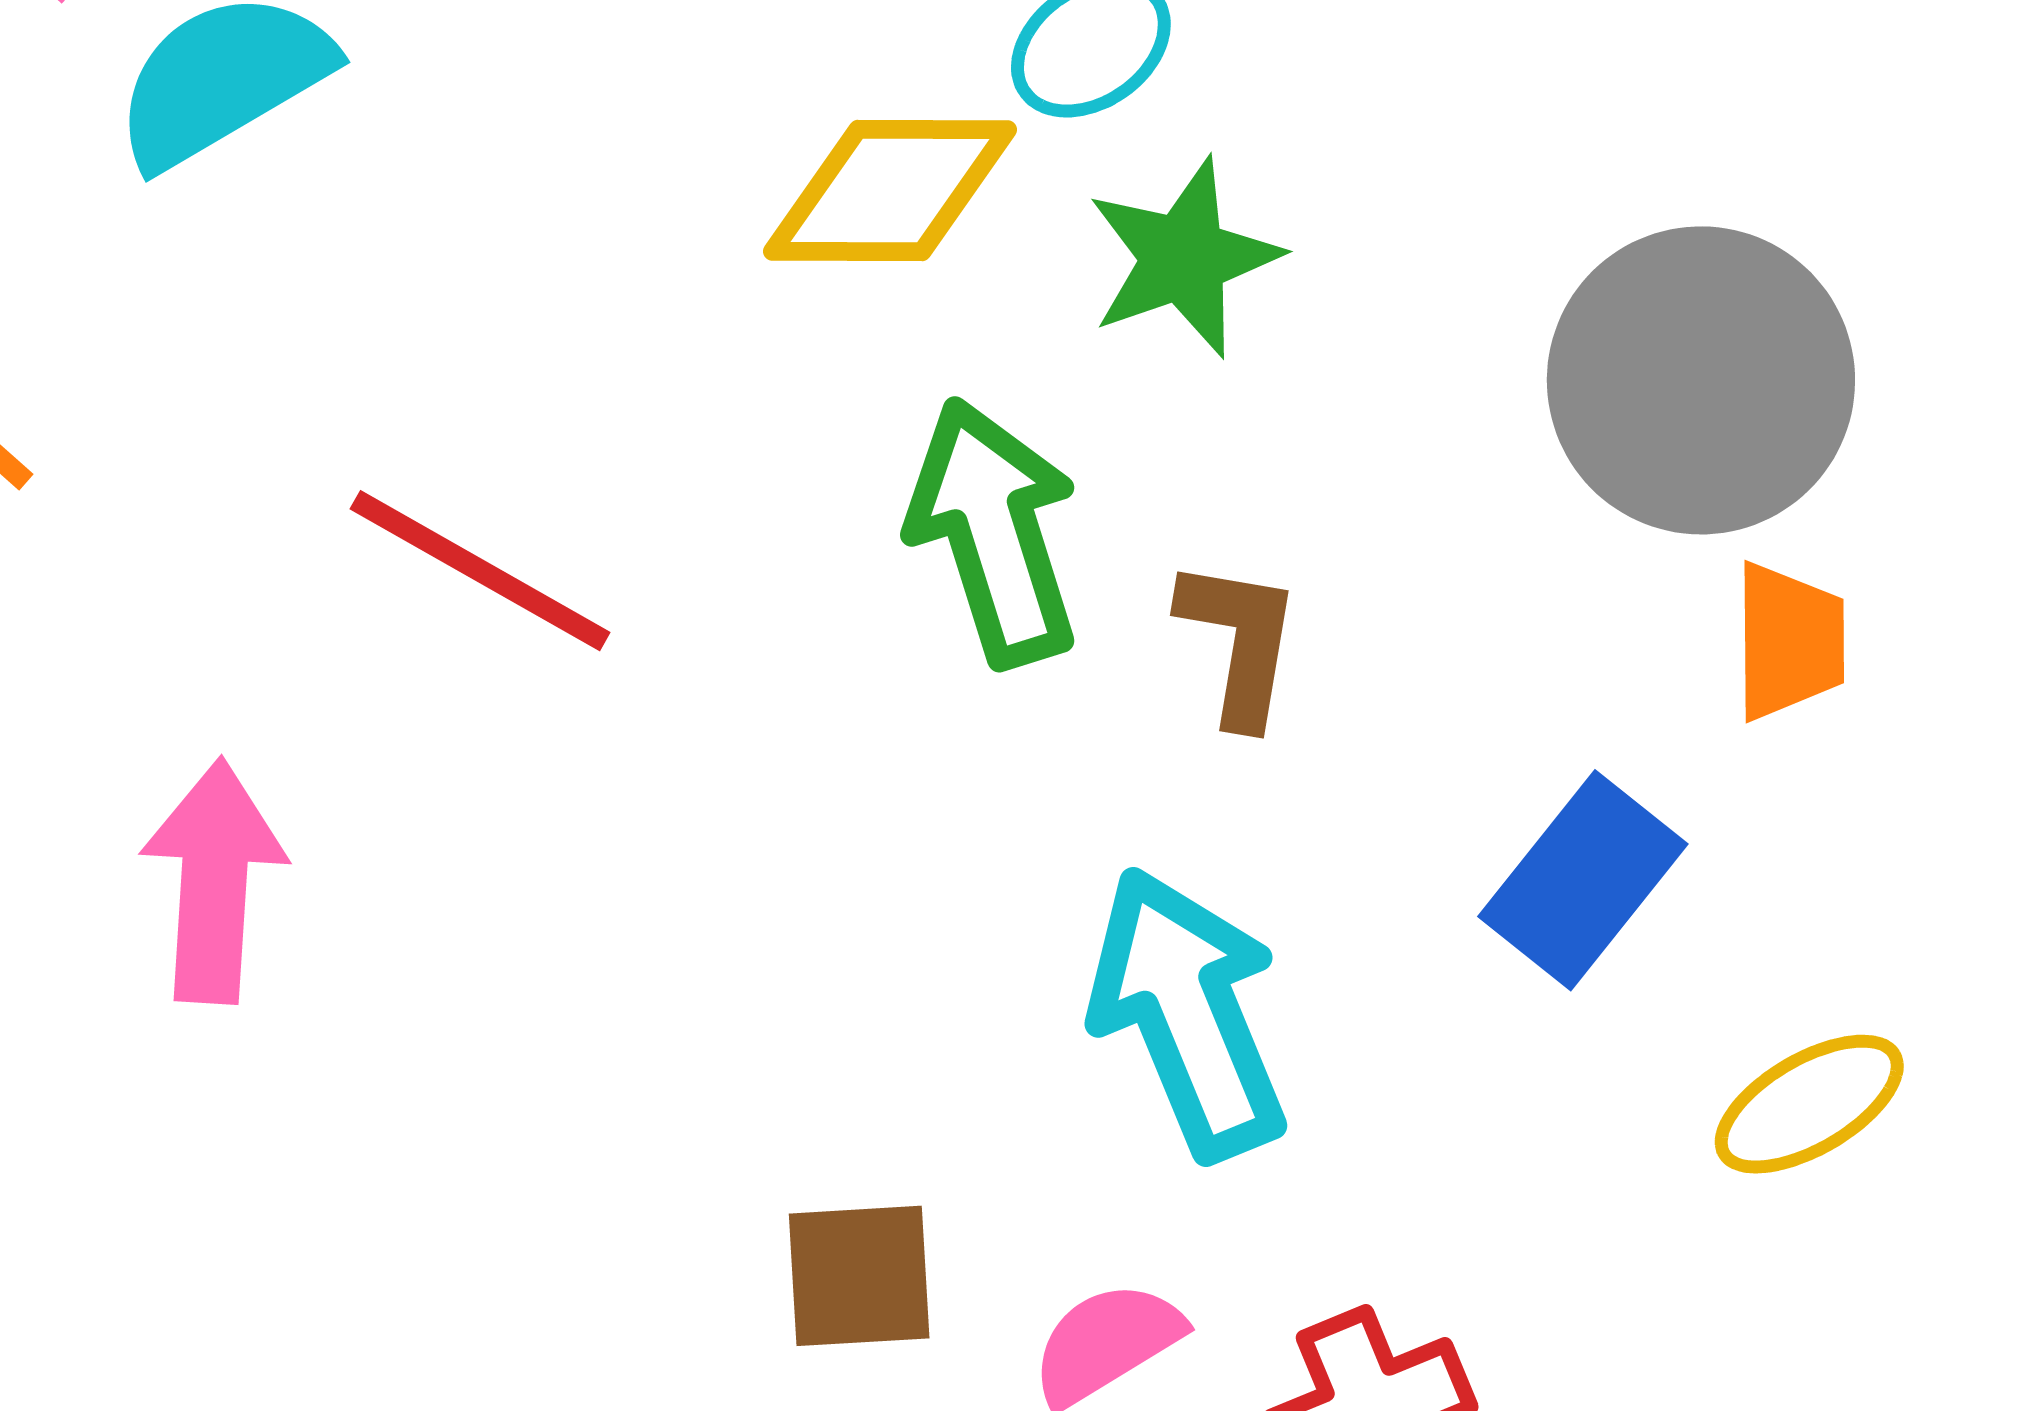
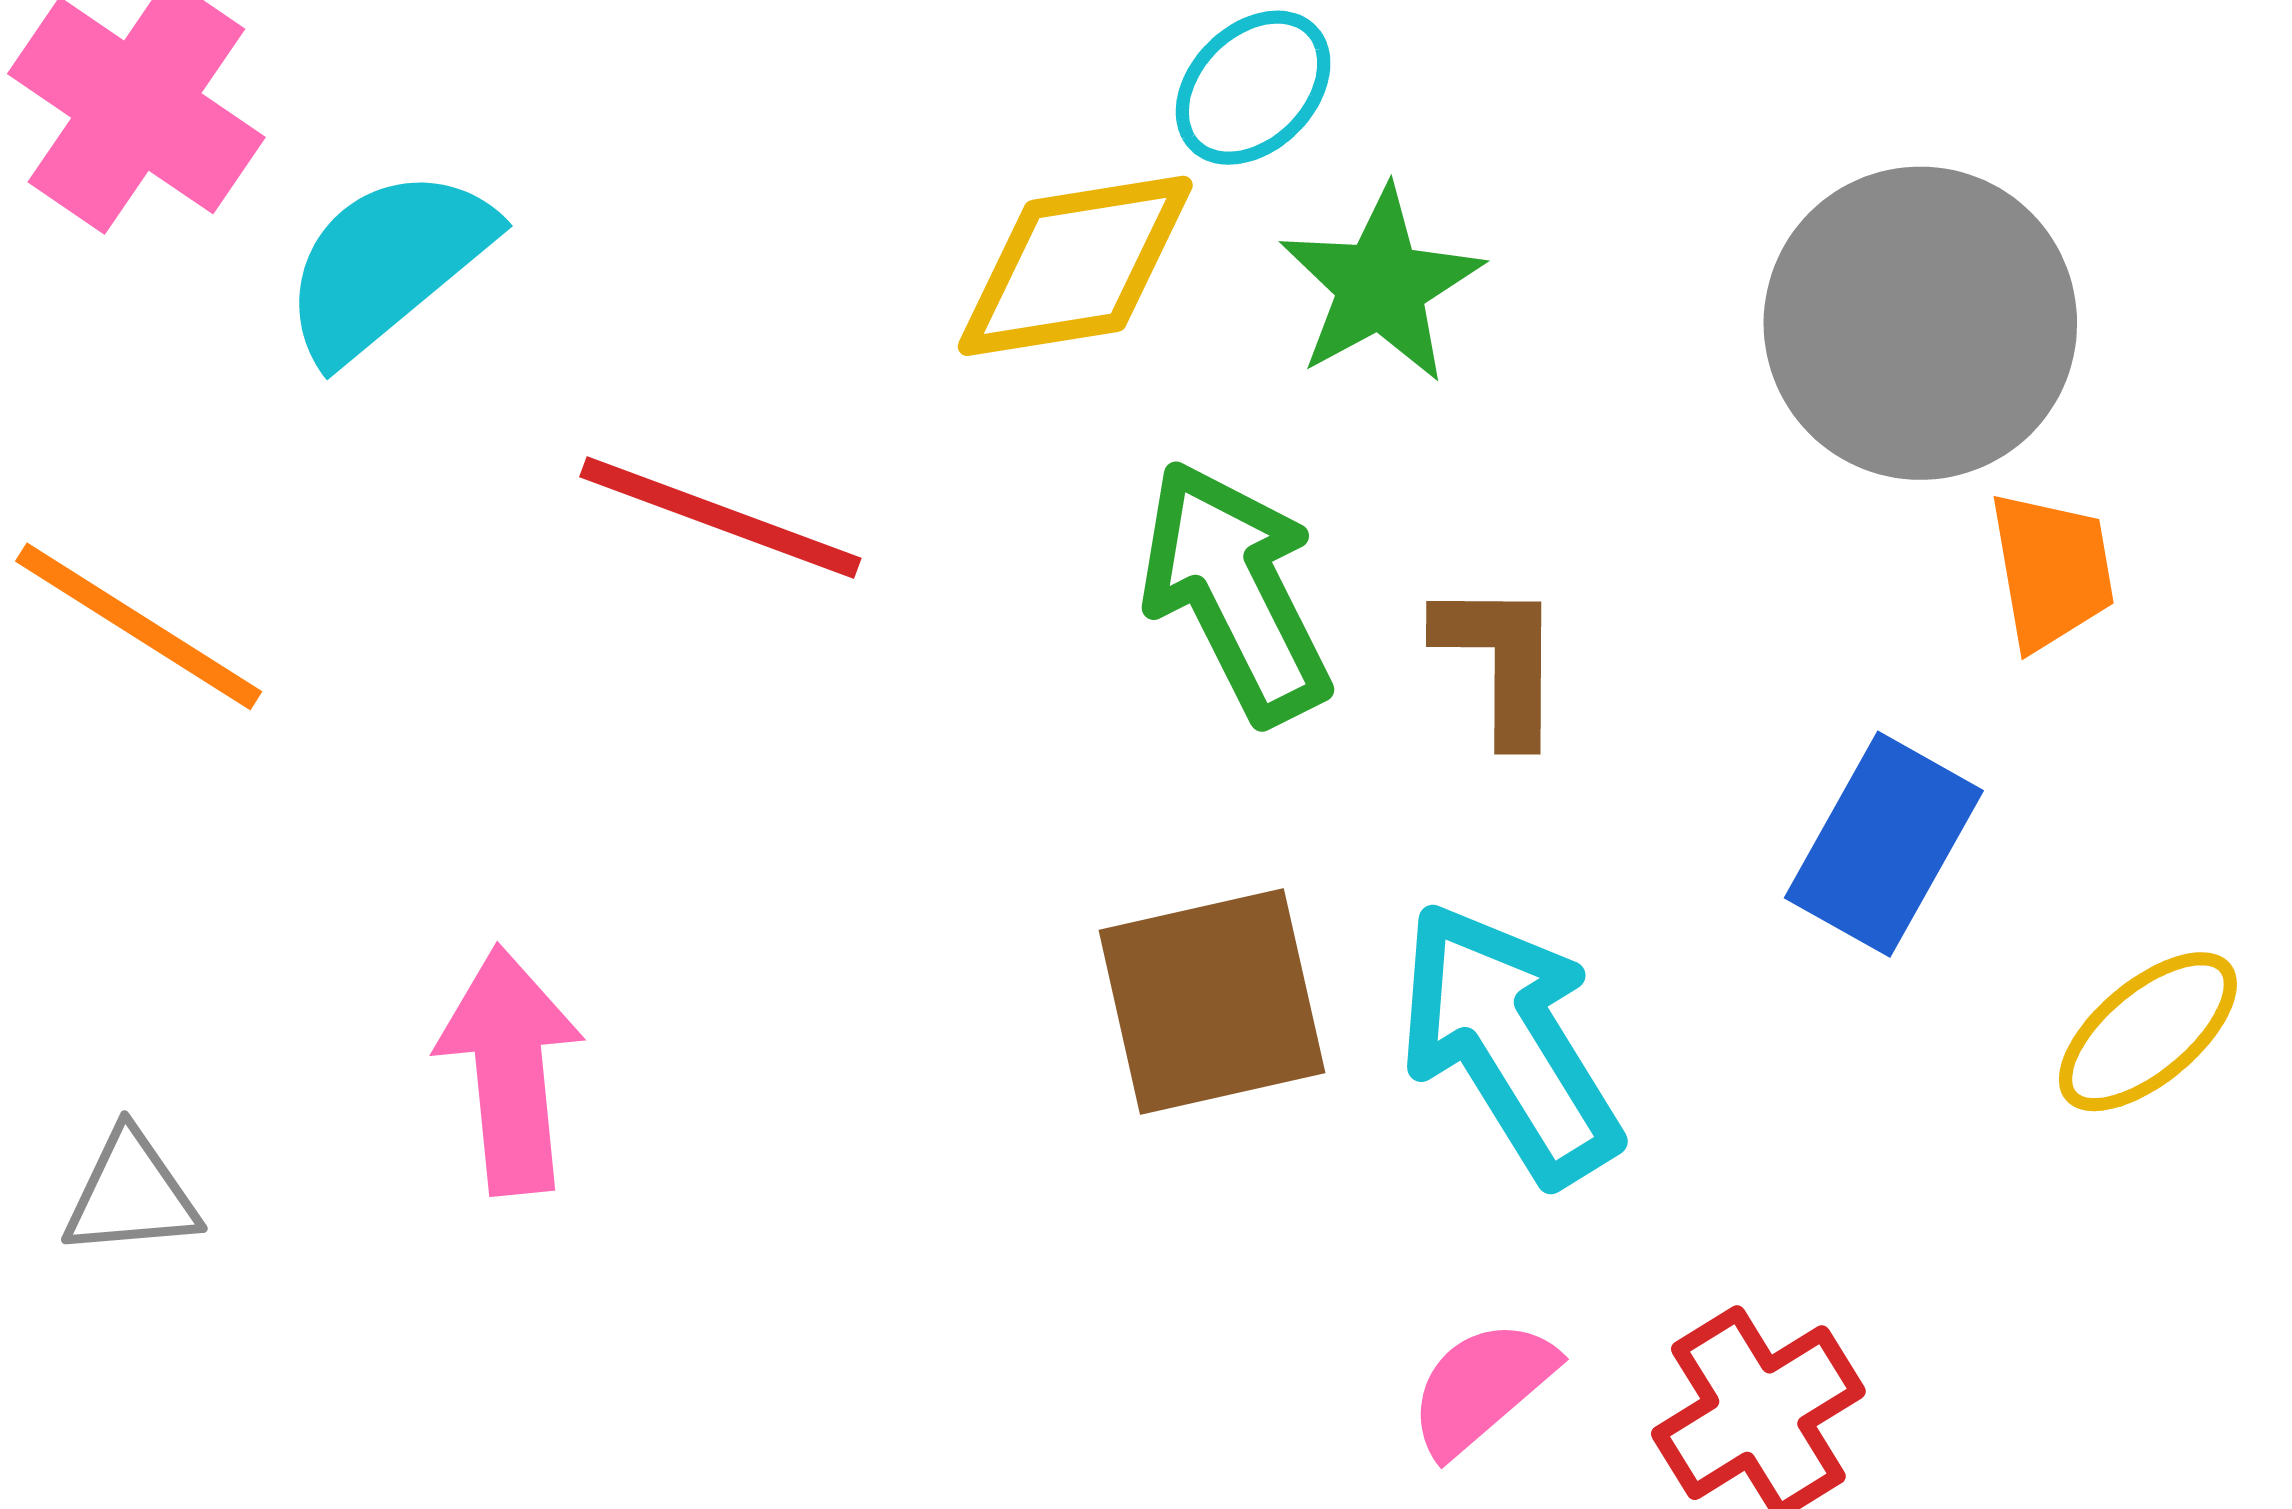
red line: (480, 571) -> (720, 518), moved
brown square: (859, 1276) -> (1212, 1002), moved, size x1.4

